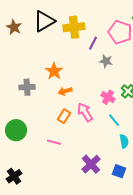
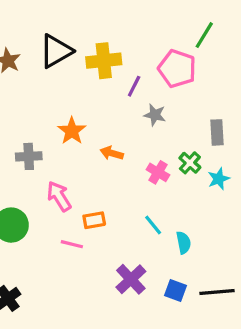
orange arrow: (65, 91) -> (112, 153), moved, turned 32
pink arrow: (85, 112) -> (59, 196), moved
orange rectangle: (64, 116) -> (94, 220), moved, turned 48
cyan line: (114, 120) -> (153, 225), moved

